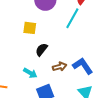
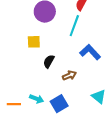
blue L-shape: (83, 66) -> (90, 52), moved
cyan arrow: (30, 73) -> (37, 99), moved

